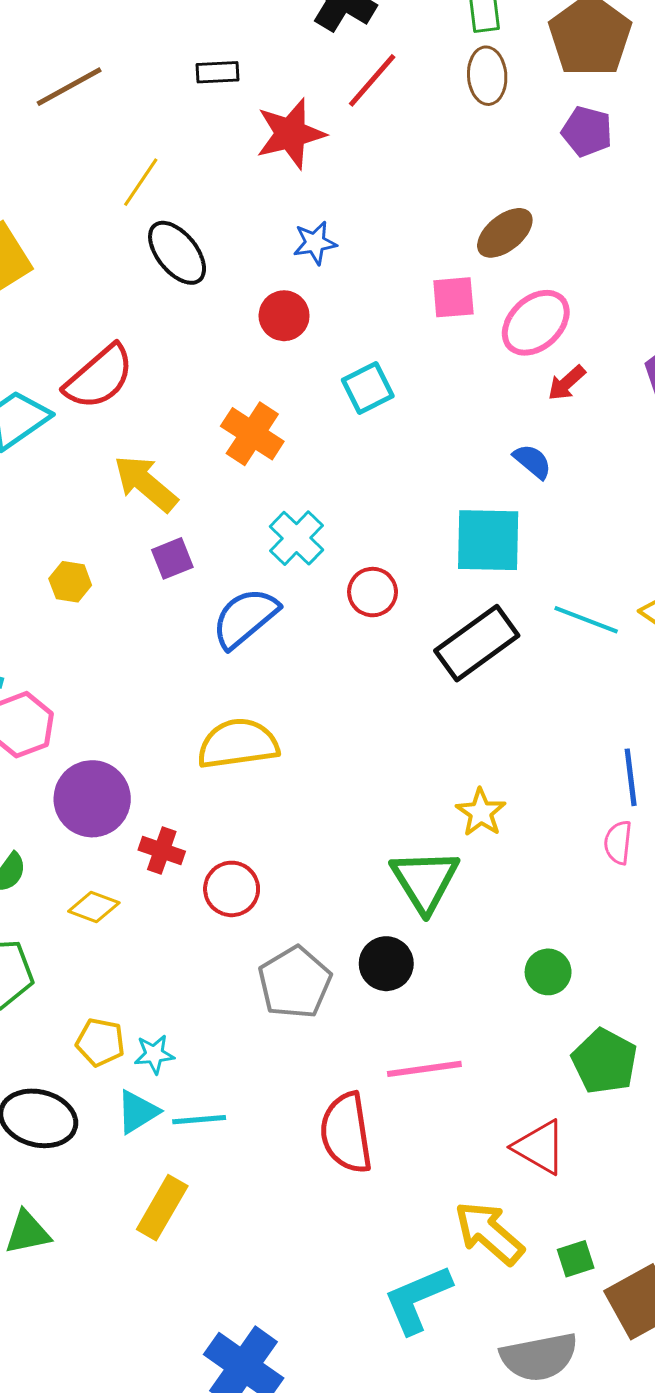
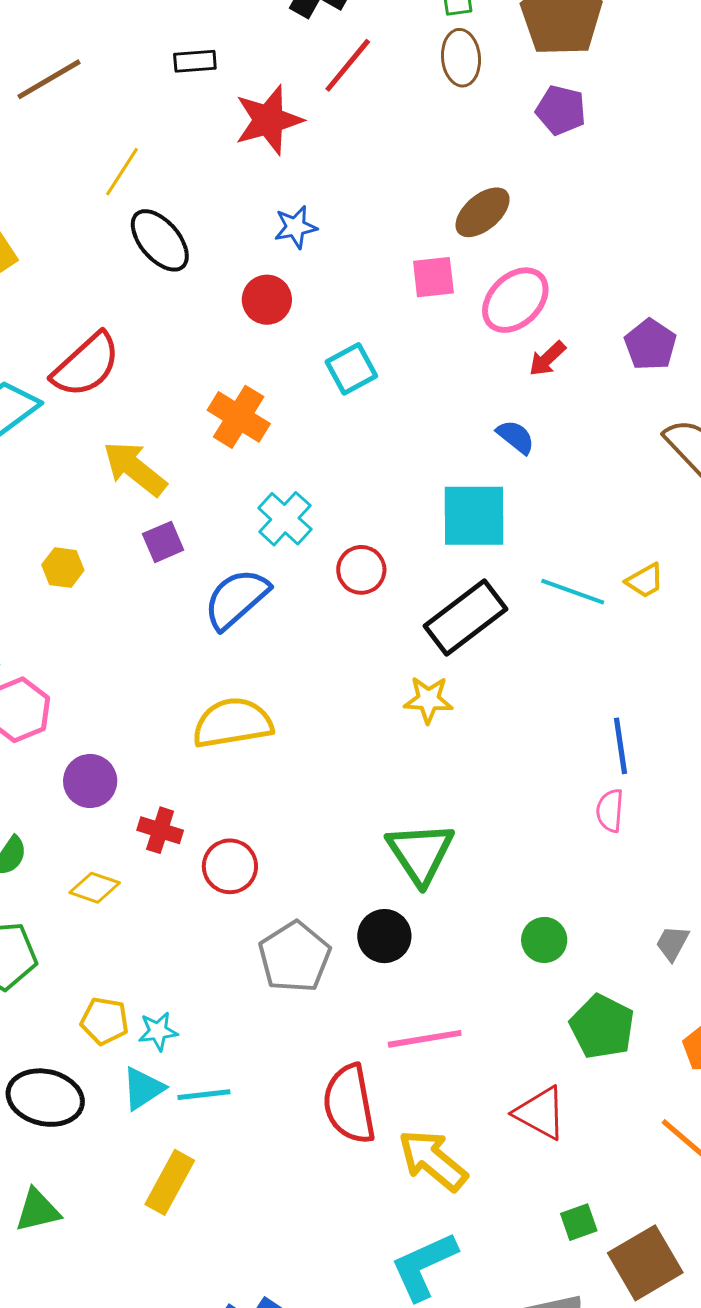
purple circle: (92, 799) -> (90, 781), size x0.7
yellow star: (481, 812) -> (428, 700), moved, turned -30
yellow arrow: (489, 1233) -> (433, 1160), moved

